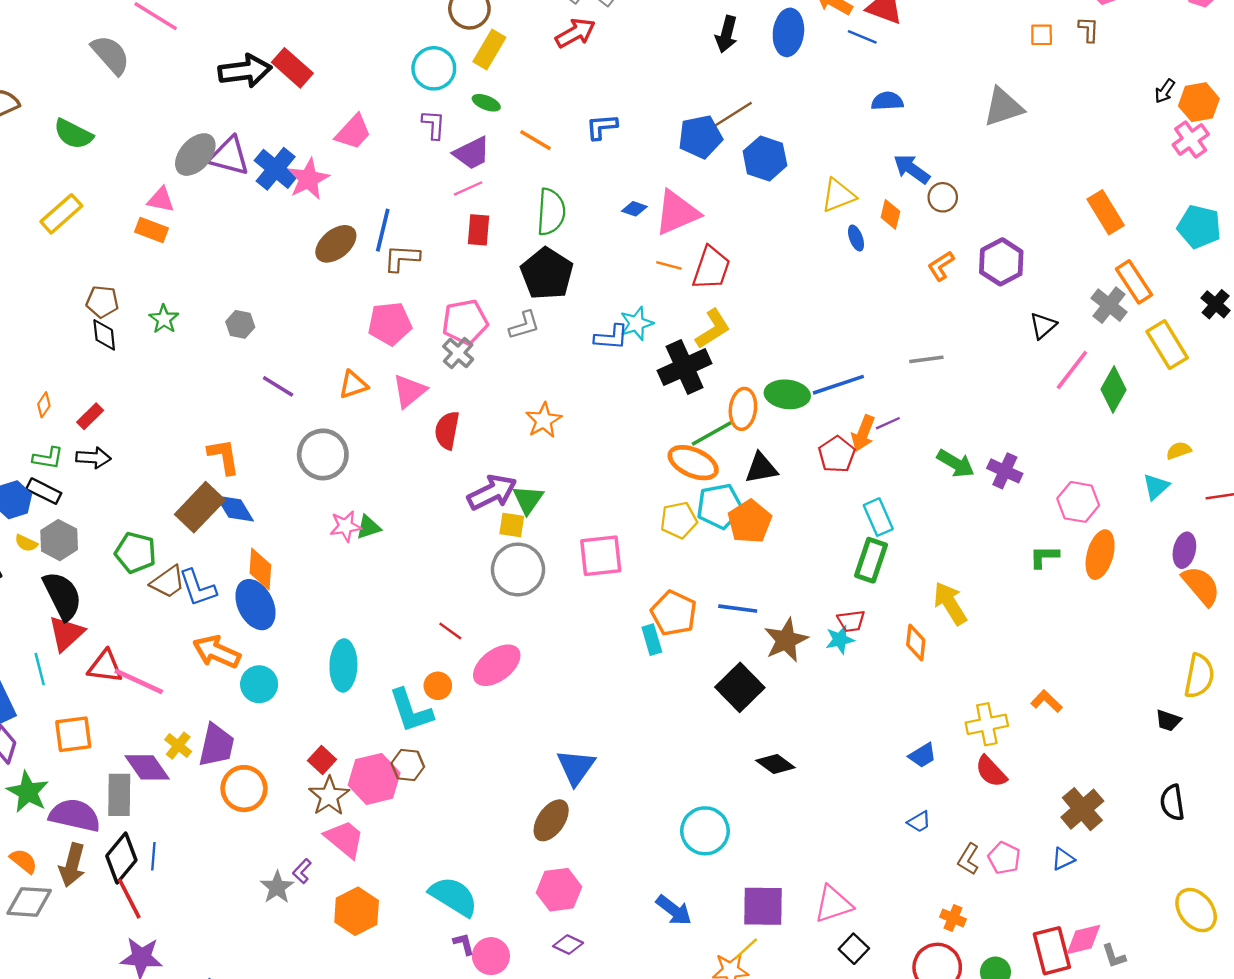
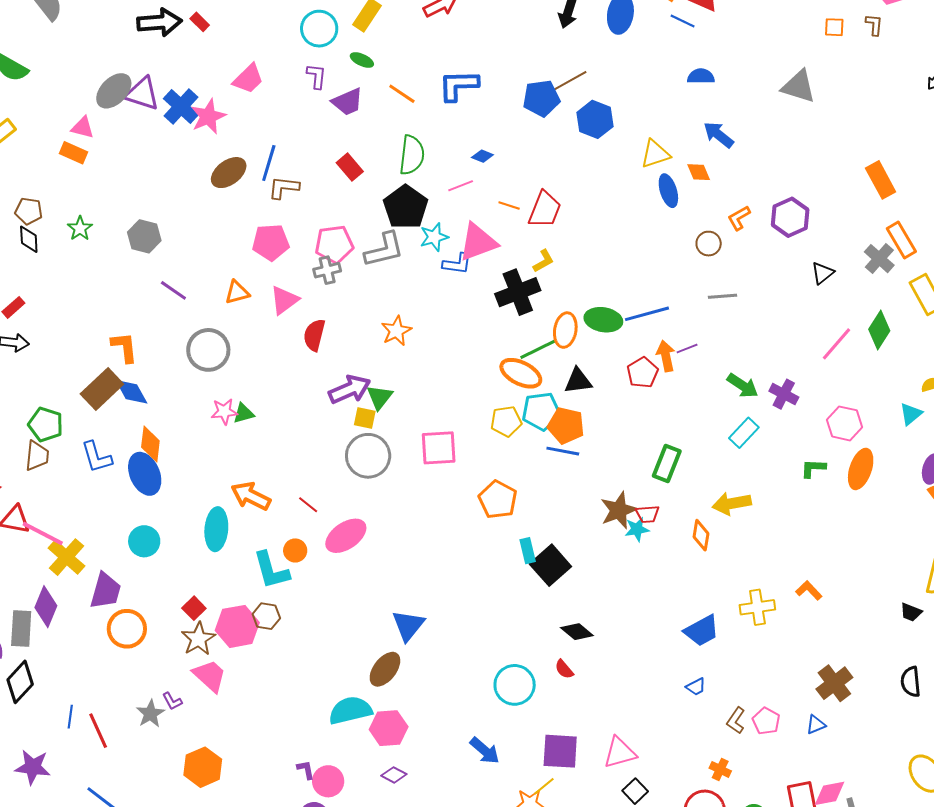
red rectangle: (292, 68) -> (200, 22), size x0.6
gray triangle: (1003, 107) -> (799, 86), turned 33
blue L-shape: (602, 127) -> (458, 85), size x1.5
pink line: (468, 188) -> (461, 186), moved
brown circle: (943, 197) -> (709, 244), moved
pink triangle: (677, 213) -> (478, 242), moved
orange diamond: (890, 214) -> (699, 172), turned -40
red rectangle: (479, 230) -> (350, 167), turned -48
blue ellipse: (856, 238) -> (668, 191), size x1.5
cyan star: (637, 323) -> (434, 237), moved
gray hexagon: (240, 324) -> (144, 236), size x1.4
gray L-shape: (524, 325) -> (384, 250), size x1.5
yellow L-shape: (713, 329) -> (543, 261), size x0.7
gray cross: (458, 353) -> (327, 270), turned 32
pink line: (1072, 370) -> (837, 344), moved
orange arrow: (863, 433) -> (666, 356), turned 144
cyan rectangle: (878, 517) -> (744, 433), moved, turned 64
orange pentagon: (750, 522) -> (566, 426), turned -30
brown trapezoid: (168, 582) -> (37, 456), moved, turned -52
yellow arrow: (950, 603) -> (732, 504), turned -72
blue line: (738, 609) -> (563, 451), moved
cyan rectangle: (652, 640) -> (528, 551), moved
brown star: (786, 640) -> (619, 510), moved
orange arrow: (217, 652) -> (251, 496), moved
yellow cross: (178, 746) -> (66, 557), moved, size x1.6
blue trapezoid: (922, 755) -> (702, 631), size x1.5
purple diamond: (147, 767) -> (46, 607), turned 54
red semicircle: (991, 771) -> (564, 669), moved, size x0.7
blue line: (153, 856) -> (70, 717), moved
purple L-shape: (302, 871) -> (172, 701), turned -75
cyan semicircle: (454, 896) -> (350, 710), moved, turned -48
red line: (129, 899) -> (98, 731), moved
orange hexagon: (357, 911) -> (203, 767), moved

